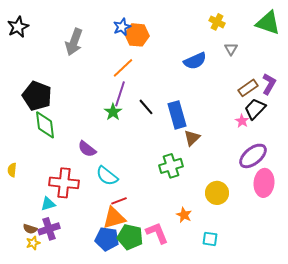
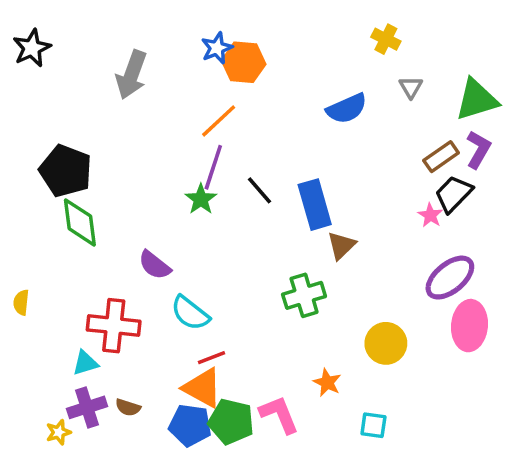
green triangle: (268, 23) -> (477, 100), moved, turned -36
orange triangle: (114, 218) -> (203, 388), turned 45
brown semicircle: (30, 229) -> (128, 407), moved

